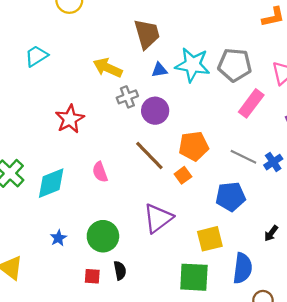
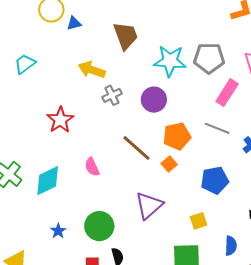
blue triangle: (159, 70) -> (74, 23), moved
purple circle: (155, 111) -> (154, 100), moved
gray line: (243, 157) -> (217, 128), moved
yellow square: (210, 239) -> (199, 221), size x0.7
blue semicircle: (243, 268) -> (231, 246), size x0.7

